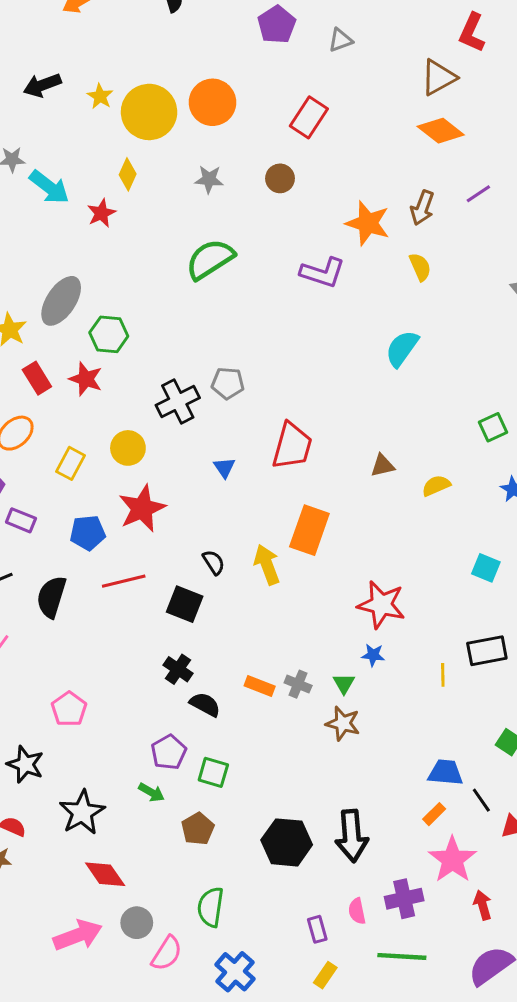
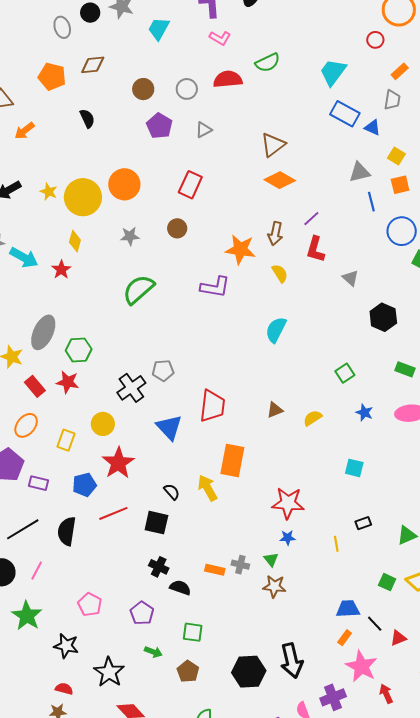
red L-shape: (472, 33) -> (315, 249), moved
blue triangle: (224, 468) -> (169, 427), size x1.8
black rectangle: (487, 651) -> (363, 523), size x0.6
purple pentagon: (169, 752) -> (142, 613), moved

